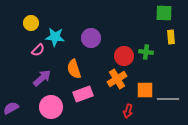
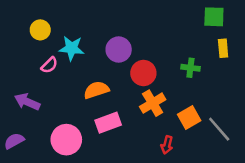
red circle: (124, 56) -> (143, 73), moved
orange semicircle: (74, 69) -> (96, 90), turned 90
purple arrow: (42, 78) -> (27, 102), moved, turned -114
orange square: (145, 90) -> (189, 117), turned -30
gray line: (168, 99) -> (219, 129), turned 50

